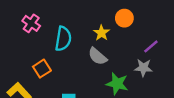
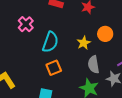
gray semicircle: (98, 56) -> (94, 65), moved, turned 30
orange square: (42, 69) -> (54, 68), moved

